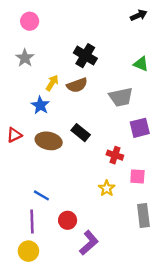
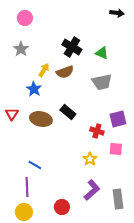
black arrow: (139, 15) -> (117, 13), turned 32
green triangle: (141, 64) -> (102, 53), moved
purple square: (140, 128) -> (118, 119), moved
red triangle: (14, 135) -> (12, 114), turned -32
gray rectangle: (143, 216) -> (118, 199), moved
red circle: (68, 220) -> (62, 207), moved
purple L-shape: (89, 243) -> (92, 190), moved

